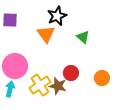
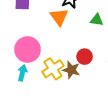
green triangle: (83, 37) -> (97, 20), turned -32

